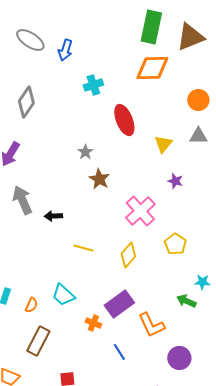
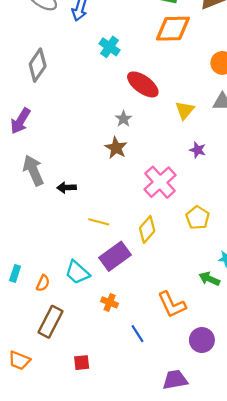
cyan cross: (93, 85) -> (110, 47), turned -36
red ellipse: (124, 120) -> (143, 84), turned -32
gray star: (85, 152) -> (123, 119), moved
purple rectangle: (119, 304) -> (115, 256), moved

